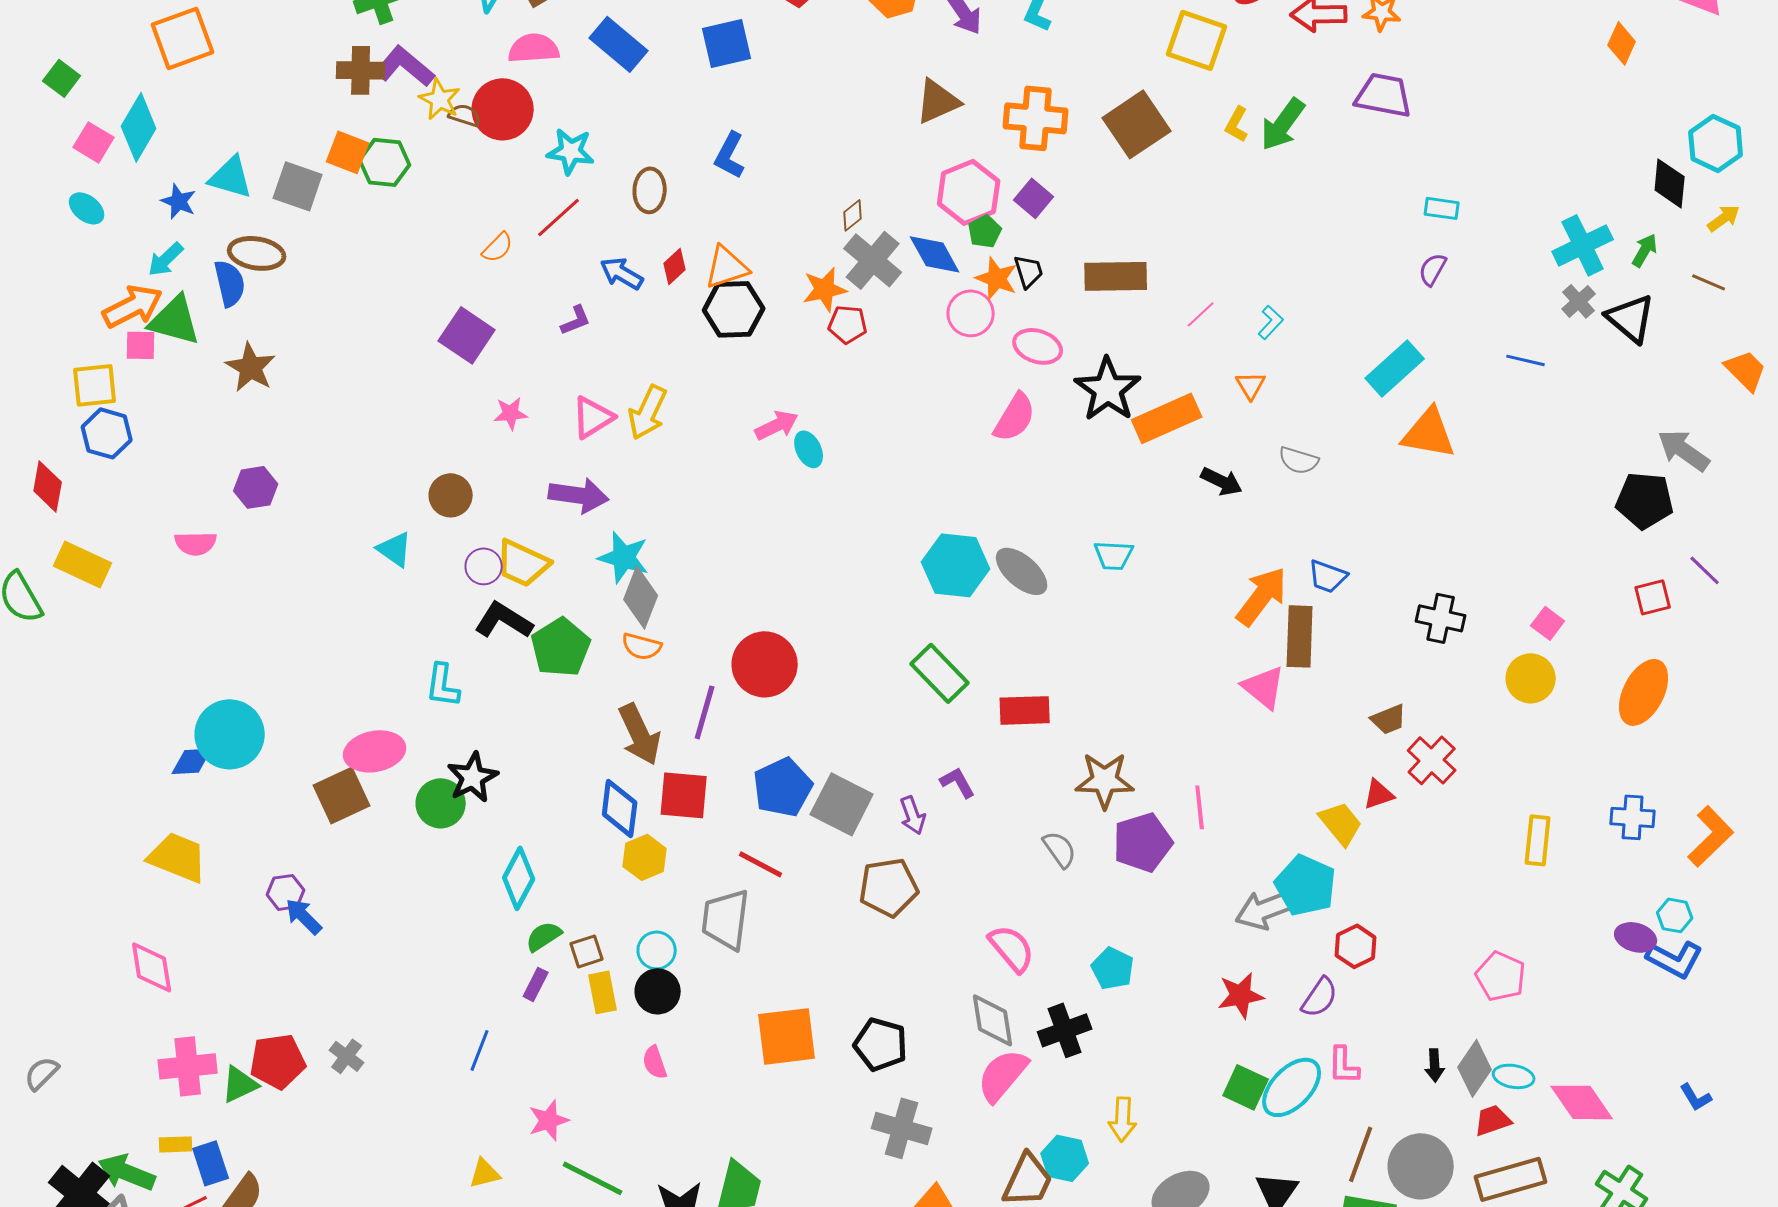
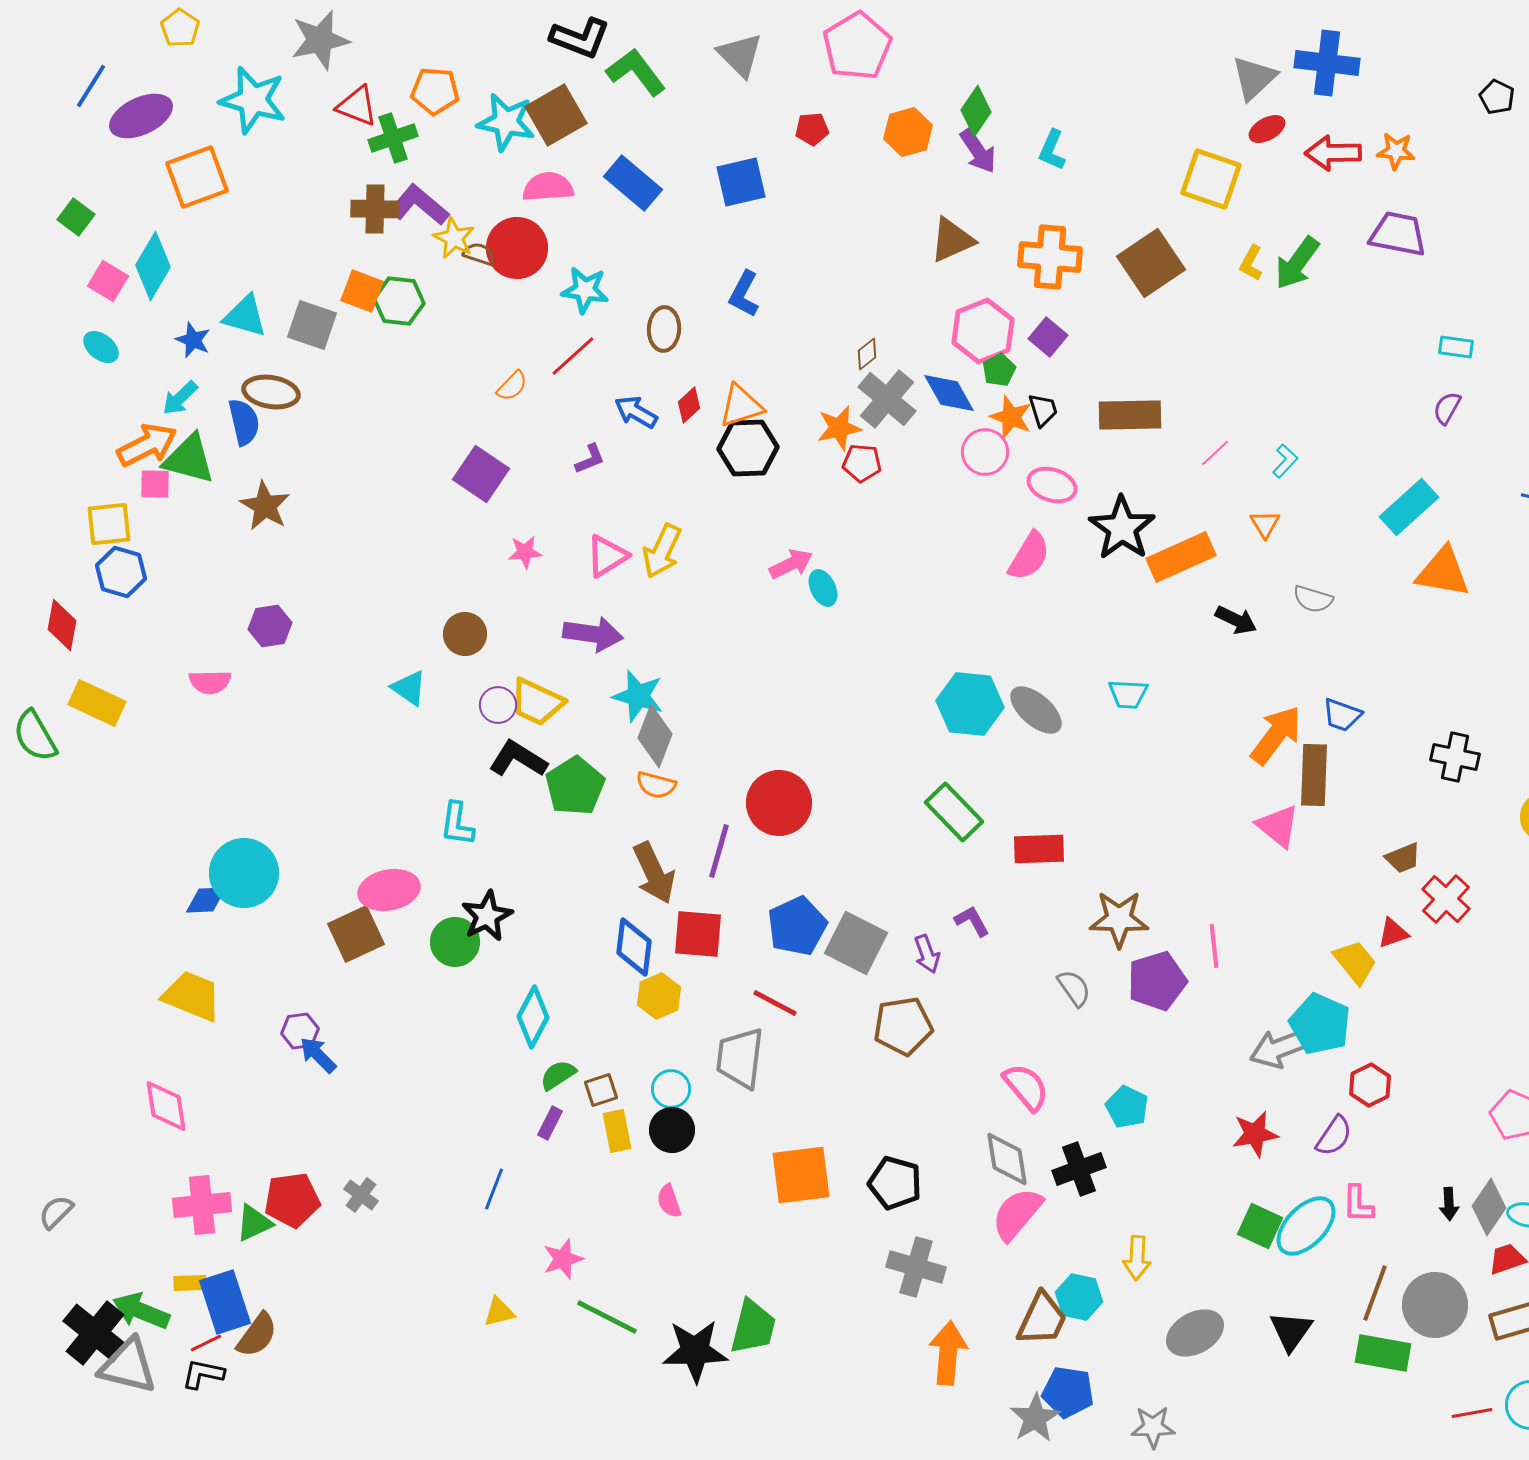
blue rectangle: (211, 1163) -> (225, 1302), size x1.4

